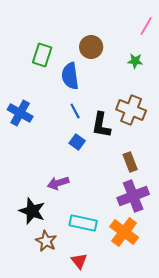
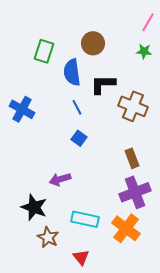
green star: (135, 61) -> (144, 51), moved
black L-shape: (101, 125) -> (103, 84), moved, turned 80

